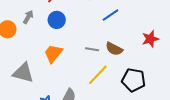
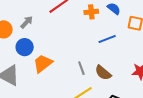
blue circle: (57, 20) -> (25, 47), moved
gray line: (92, 49) -> (81, 68), turned 48

